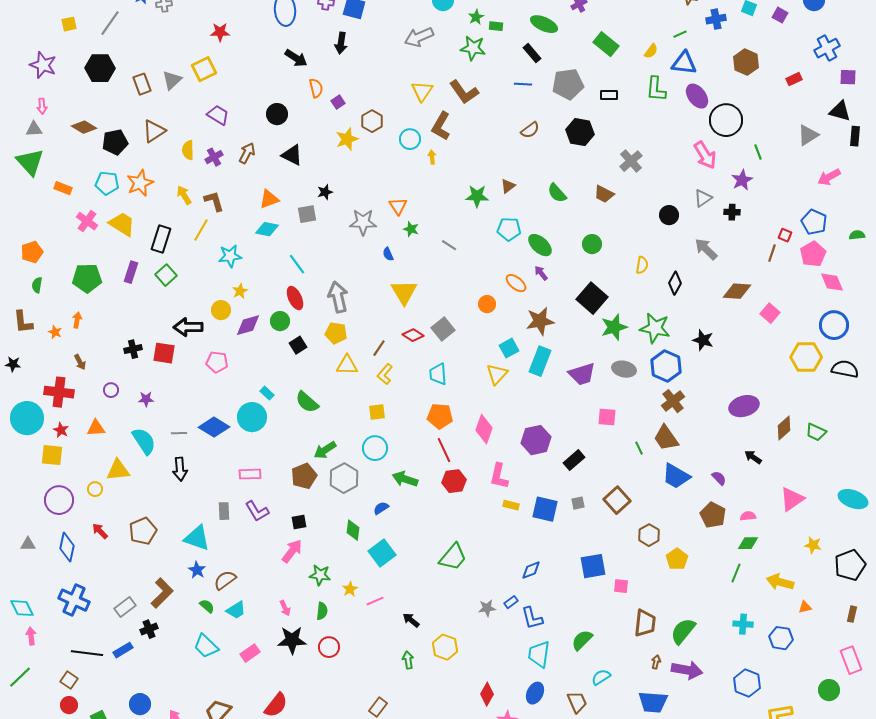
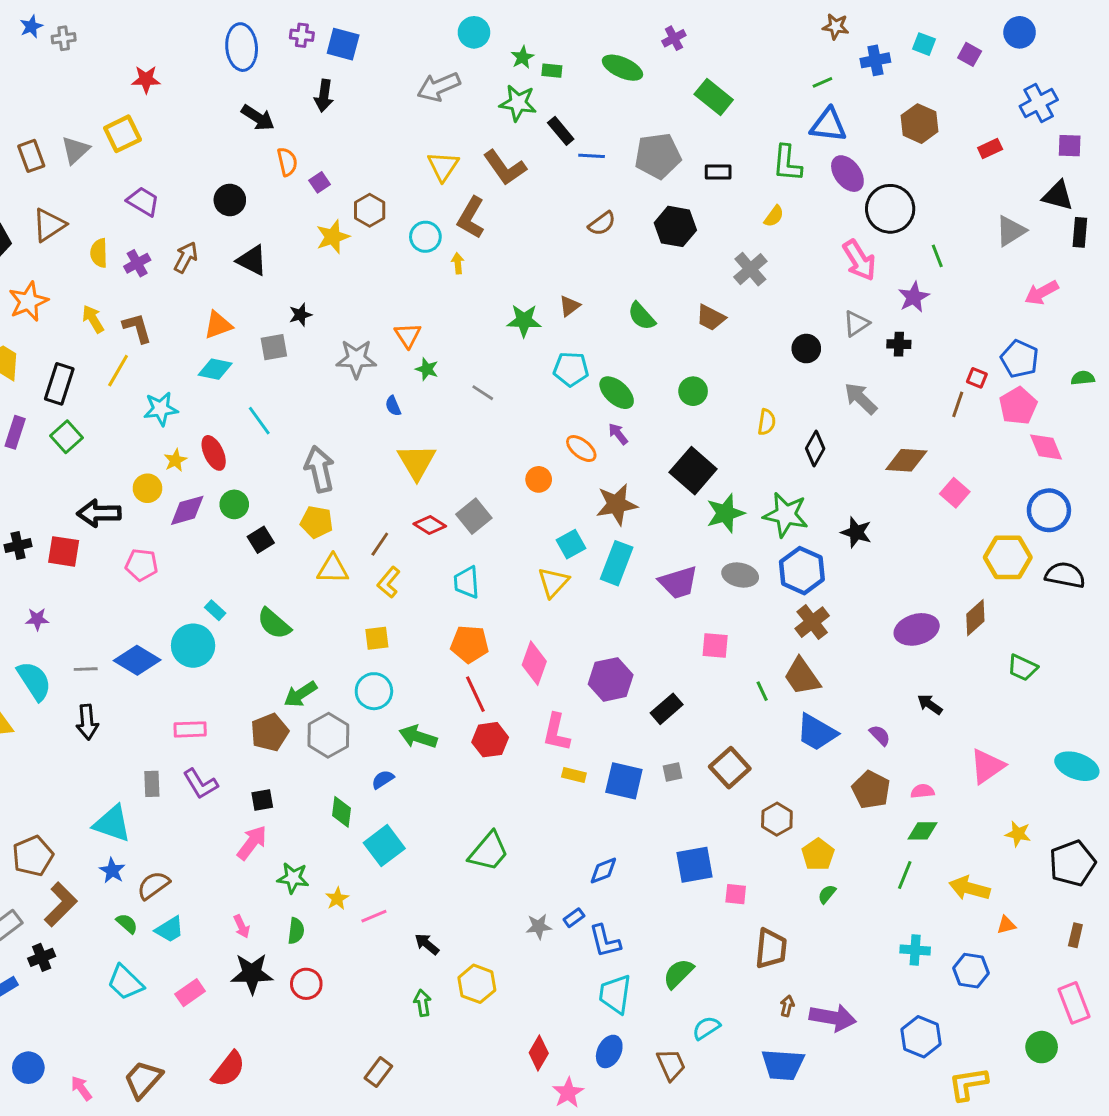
yellow semicircle: (651, 51) -> (774, 216), moved
black rectangle: (532, 53) -> (561, 131), moved
red ellipse: (295, 298) -> (214, 453), moved
brown diamond: (784, 428) -> (975, 618), moved
brown pentagon: (143, 531) -> (33, 856), moved
green semicircle: (683, 631) -> (827, 894), moved, size x0.5

